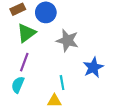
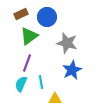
blue star: (93, 67) -> (72, 70), moved
cyan line: (62, 83) -> (41, 82), moved

